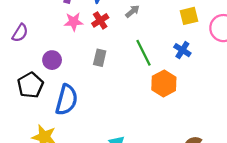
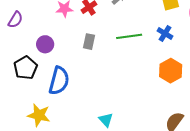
green line: (143, 53) -> (129, 36), turned -70
orange hexagon: (164, 83) -> (171, 71), moved

